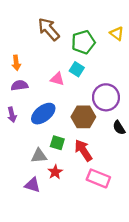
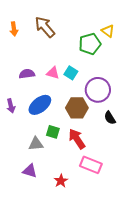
green pentagon: (83, 42) -> (90, 44), moved
orange arrow: (16, 63) -> (14, 29), moved
cyan square: (77, 69) -> (71, 73), moved
purple semicircle: (19, 85) -> (27, 74), moved
red star: (55, 172) -> (61, 181), moved

